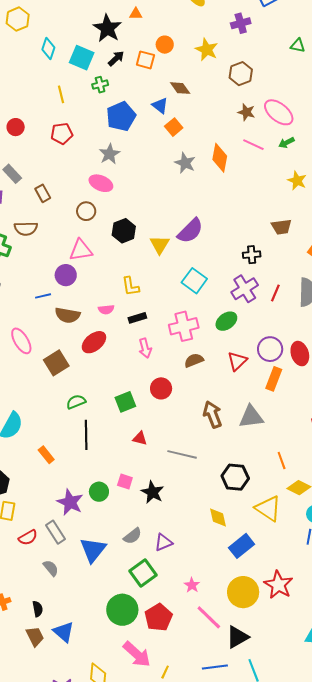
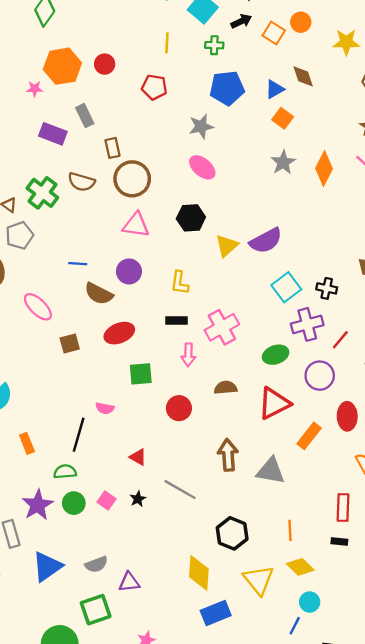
yellow star: (207, 50) -> (346, 42), turned 30
blue triangle: (160, 106) -> (275, 89), turned 36
orange square: (174, 127) -> (283, 118), turned -30
pink ellipse: (101, 183) -> (202, 167), moved
brown circle: (86, 211) -> (132, 179), moved, size x1.6
purple circle: (66, 275) -> (129, 271), moved
cyan square: (194, 281) -> (286, 287), moved
pink semicircle: (106, 309) -> (105, 408), moved
pink cross: (184, 326) -> (222, 327), moved, turned -32
pink ellipse: (21, 341) -> (38, 307), turned -32
pink arrow: (145, 348) -> (188, 355), moved
purple circle: (270, 349) -> (320, 376), moved
red triangle: (237, 361) -> (274, 403), size x1.4
brown square: (56, 363) -> (70, 343), size x0.7
green semicircle: (76, 402) -> (65, 472), moved
green square: (125, 402) -> (141, 374), moved
black star: (152, 492) -> (138, 499), moved, size x0.6
yellow diamond: (218, 518) -> (199, 573), size x1.4

